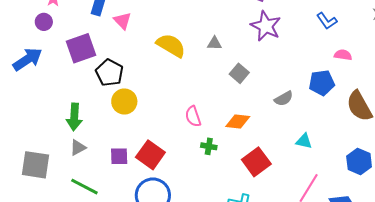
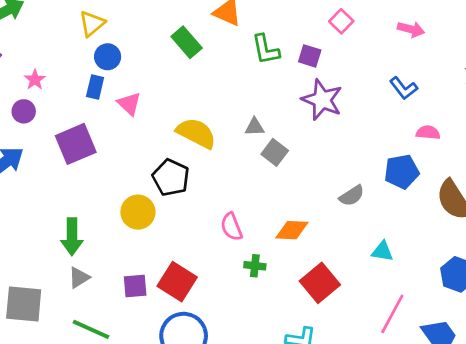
black pentagon: (109, 73) -> (171, 178), moved
gray square: (239, 73) -> (275, 152), moved

